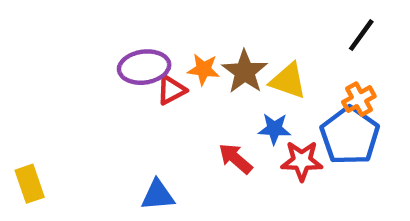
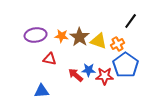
red triangle: (171, 90) -> (50, 59), moved, turned 40
orange cross: (359, 99) -> (118, 44), moved
blue star: (274, 129) -> (89, 70), moved

